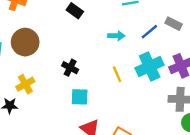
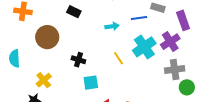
blue line: (149, 32) -> (139, 18), turned 42
brown circle: (25, 42) -> (47, 37), moved

